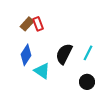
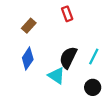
red rectangle: (38, 24) -> (67, 14), moved
cyan triangle: (42, 71) -> (56, 76), moved

